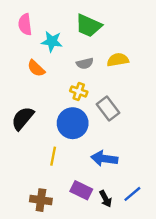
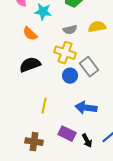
yellow cross: (79, 91) -> (65, 53), size x1.5
black semicircle: (23, 118) -> (30, 65), moved, turned 30
blue circle: (73, 123) -> (70, 76), moved, size x0.6

